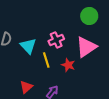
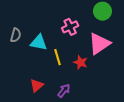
pink cross: (56, 40) -> (70, 27), moved
cyan triangle: (28, 46) -> (39, 43), turned -36

